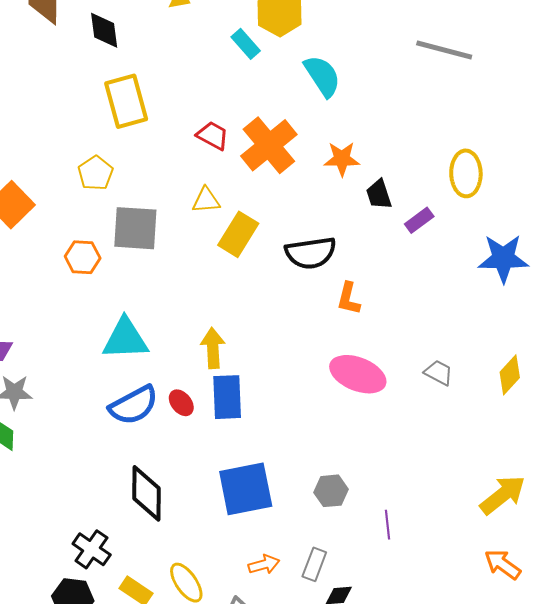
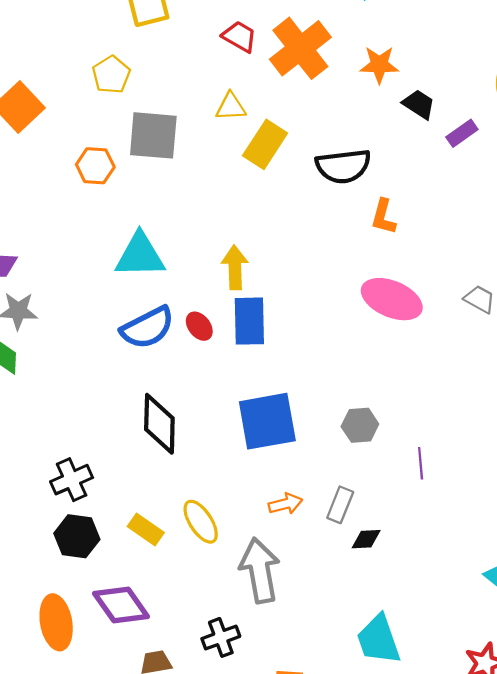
black trapezoid: (379, 194) -> (419, 104), turned 140
black cross: (92, 549) -> (72, 480), moved, turned 30

